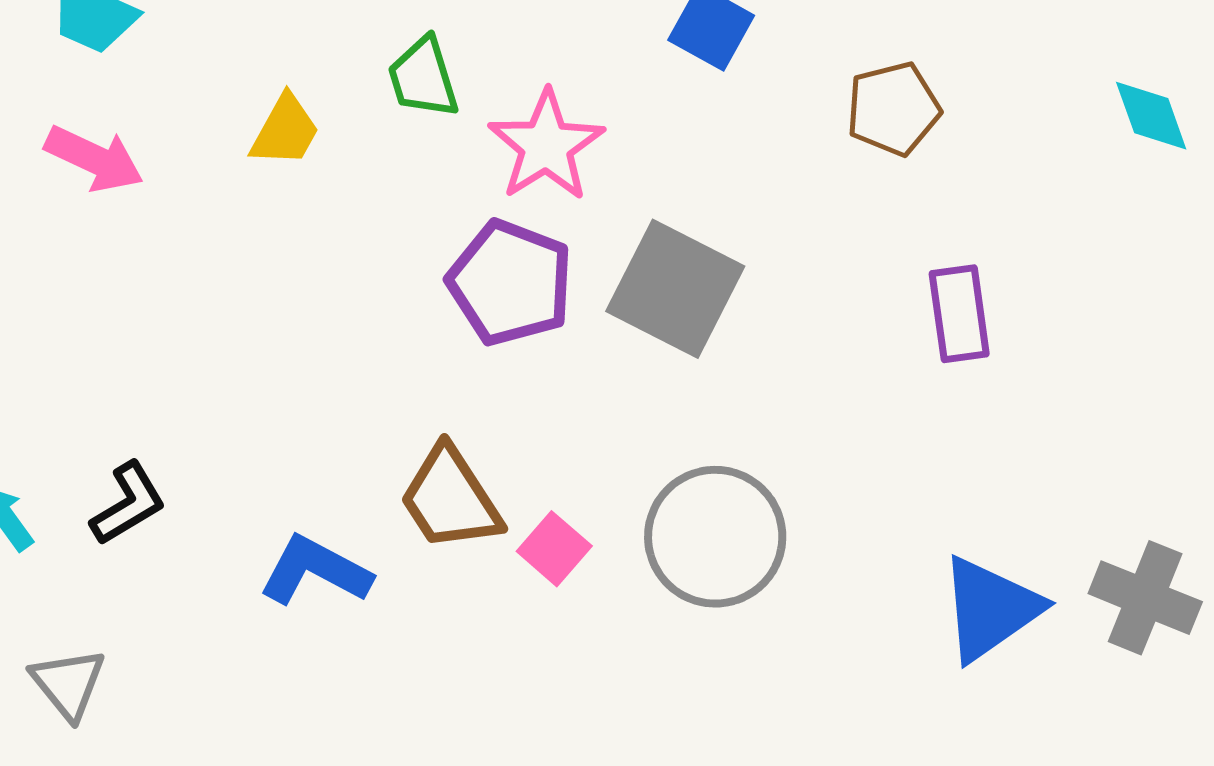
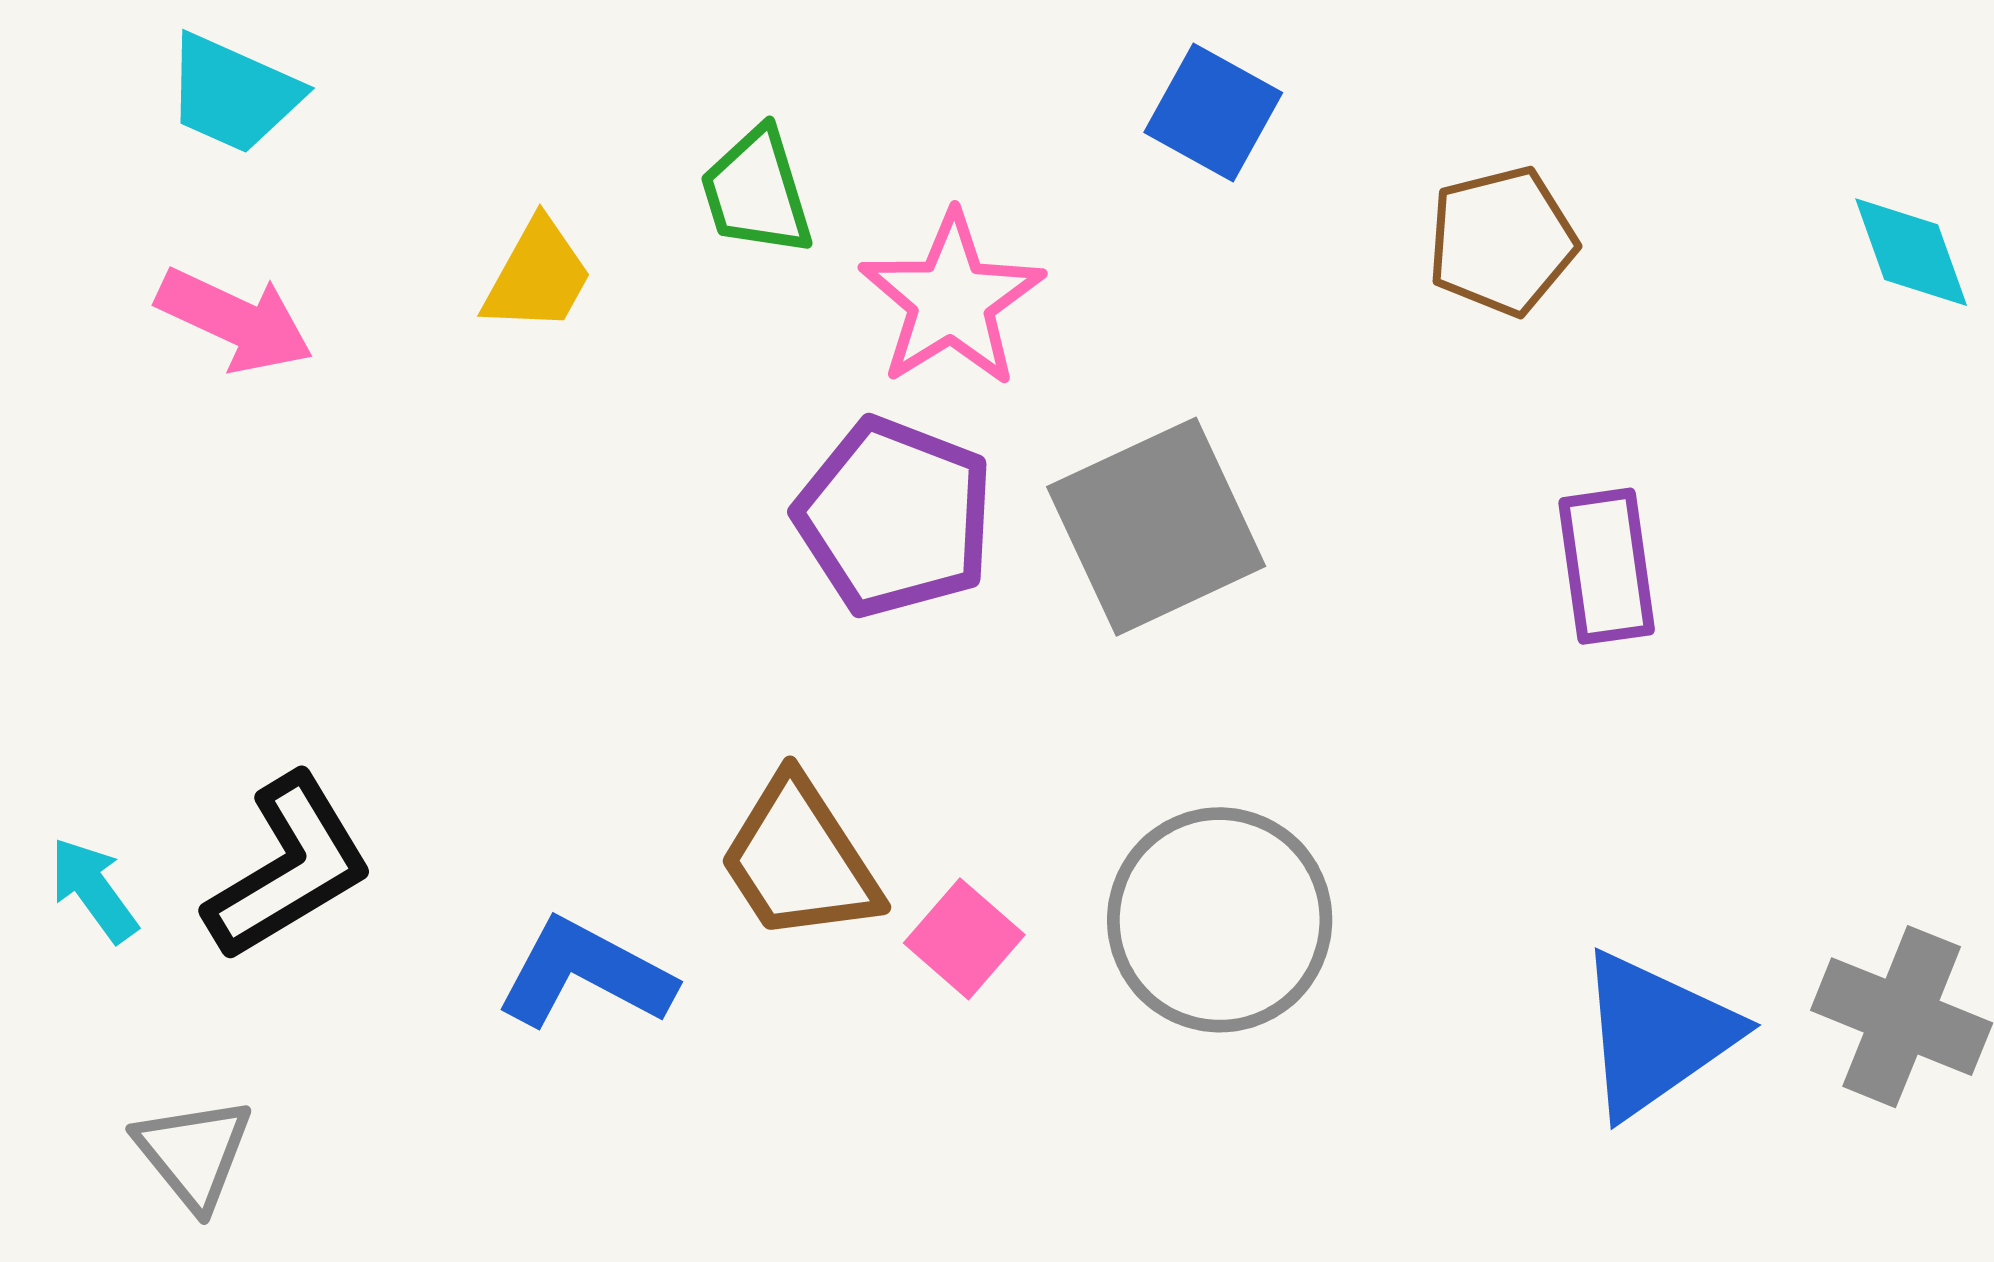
gray square: (675, 289) -> (1156, 527), turned 38
black L-shape: (128, 504) -> (289, 868), size x1.4

